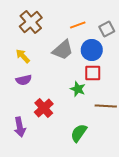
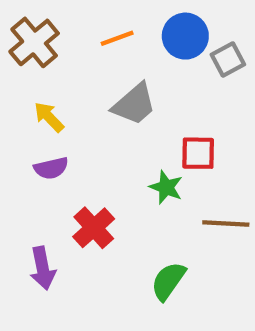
brown cross: (31, 22) -> (34, 42), moved
orange line: (78, 25) -> (117, 38), moved
blue circle: (92, 50) -> (185, 36), moved

